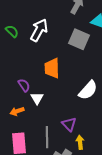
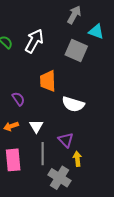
white semicircle: (88, 90) -> (73, 104), moved, turned 65
white triangle: (37, 98) -> (36, 126), moved

